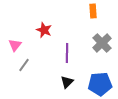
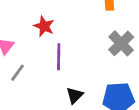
purple line: (67, 53) -> (59, 57), moved

